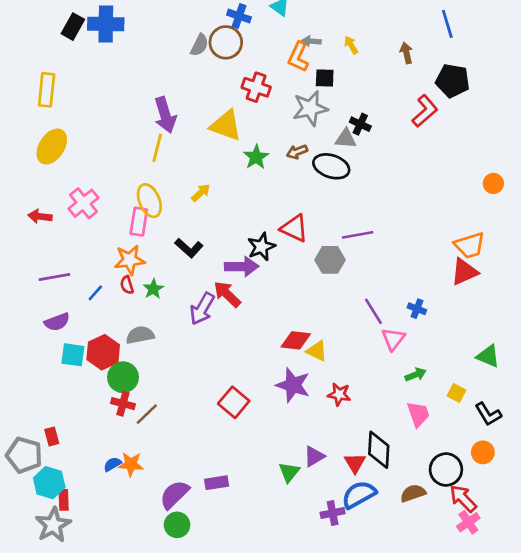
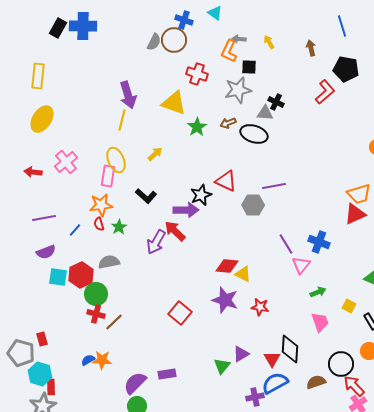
blue cross: (417, 309) -> (319, 242), size x1.5

